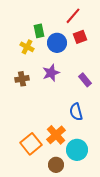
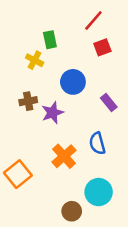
blue circle: (57, 43) -> (73, 82), moved
purple star: (51, 73) -> (52, 113), moved
orange cross: (56, 135) -> (64, 156), moved
orange square: (31, 144) -> (18, 174), moved

